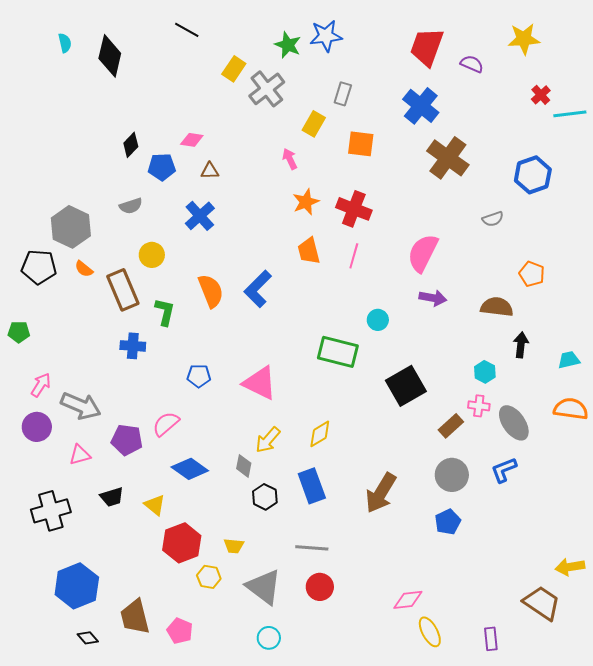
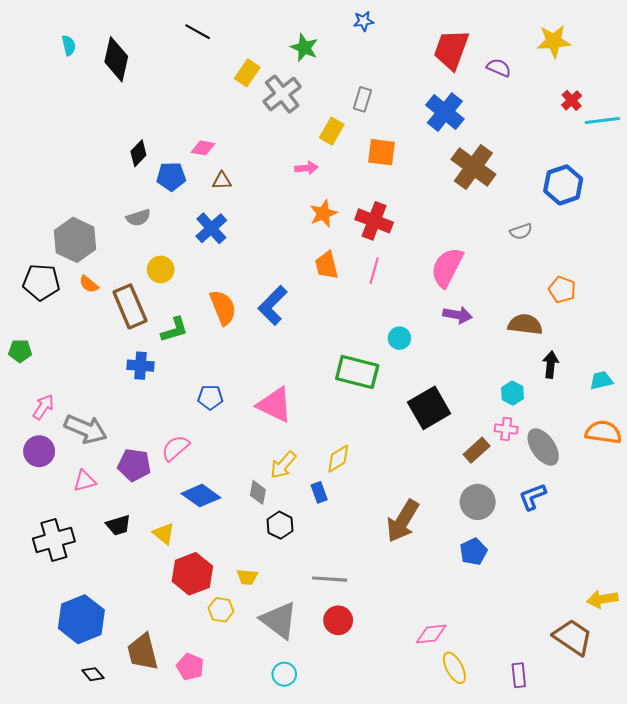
blue star: (326, 36) -> (364, 21), moved, size x0.6
pink arrow: (290, 159) -> (306, 168), turned 110
green L-shape: (165, 312) -> (174, 330), turned 60
blue rectangle: (312, 486) -> (319, 492), moved, size x0.6

